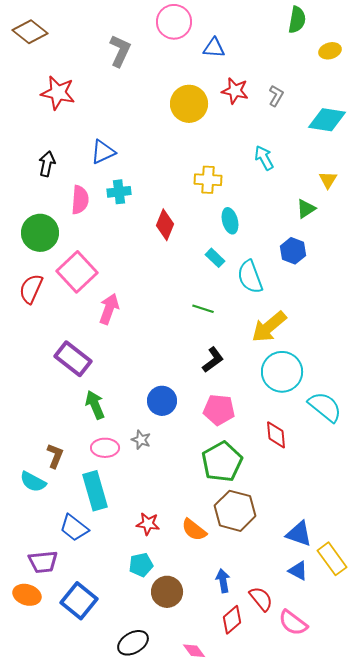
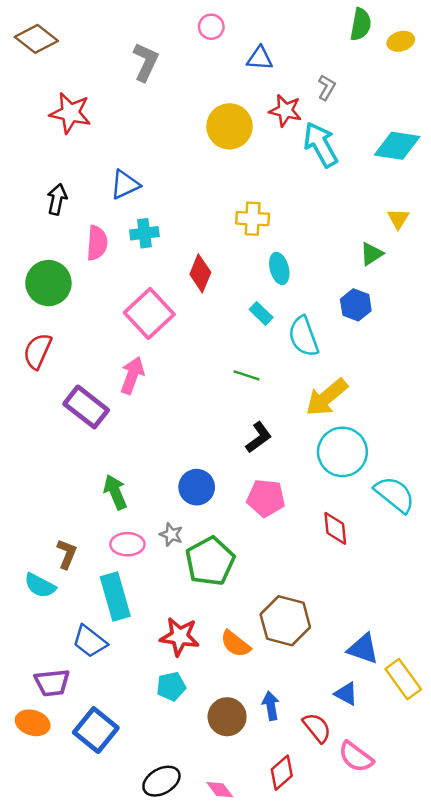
pink circle: (174, 22) -> (211, 27), size x0.6
yellow ellipse: (330, 51) -> (401, 41), moved
gray L-shape: (276, 96) -> (327, 87), moved
cyan arrow: (264, 158) -> (321, 145), moved, size x1.5
pink square: (77, 272) -> (149, 313), moved
purple rectangle: (73, 359) -> (86, 407), moved
green pentagon: (222, 462) -> (210, 561), moved
red star: (148, 524) -> (180, 637), size x1.4
blue triangle: (298, 571) -> (346, 694), moved
brown circle: (167, 592) -> (227, 717), moved
red diamond: (232, 620) -> (282, 773), moved
pink diamond: (194, 651) -> (220, 790), moved

